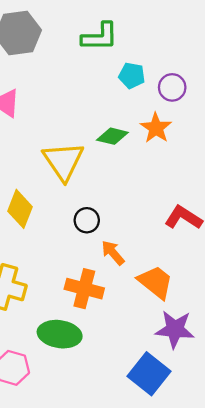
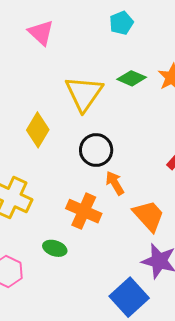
cyan pentagon: (132, 76) -> (121, 23), moved, turned 30
black circle: (87, 220) -> (96, 150), size x1.4
green ellipse: (60, 334) -> (55, 248), size x0.6

